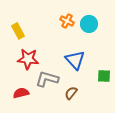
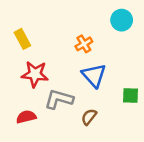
orange cross: (67, 21) -> (84, 44), moved, turned 32
cyan circle: (89, 24) -> (122, 20), moved

